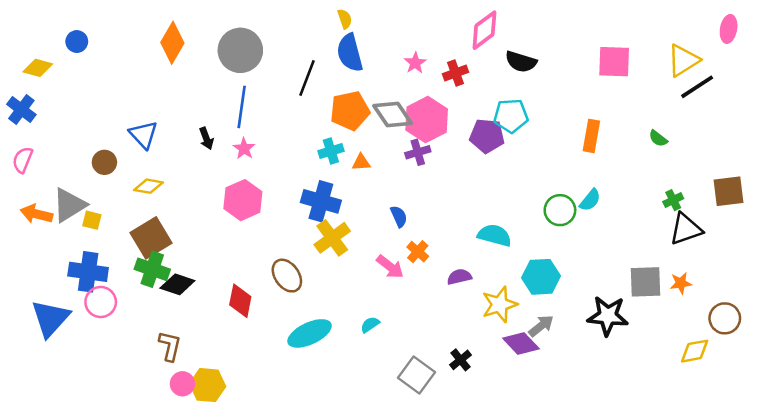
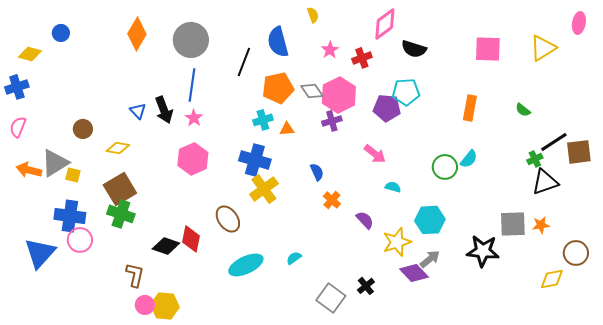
yellow semicircle: (345, 19) -> (313, 15), moved
black line: (697, 87) -> (554, 142), moved
blue cross: (21, 109) -> (17, 87), turned 35
gray diamond: (393, 115) -> (312, 91), size x0.7
blue triangle: (143, 135) -> (138, 111), moved, size x0.7
black arrow: (206, 138) -> (164, 110), size x1.5
cyan semicircle: (495, 235) -> (393, 187), size x0.6
pink arrow: (390, 267) -> (375, 154), moved
purple semicircle: (459, 277) -> (365, 220), turned 60
black diamond: (177, 284) -> (166, 246), moved

